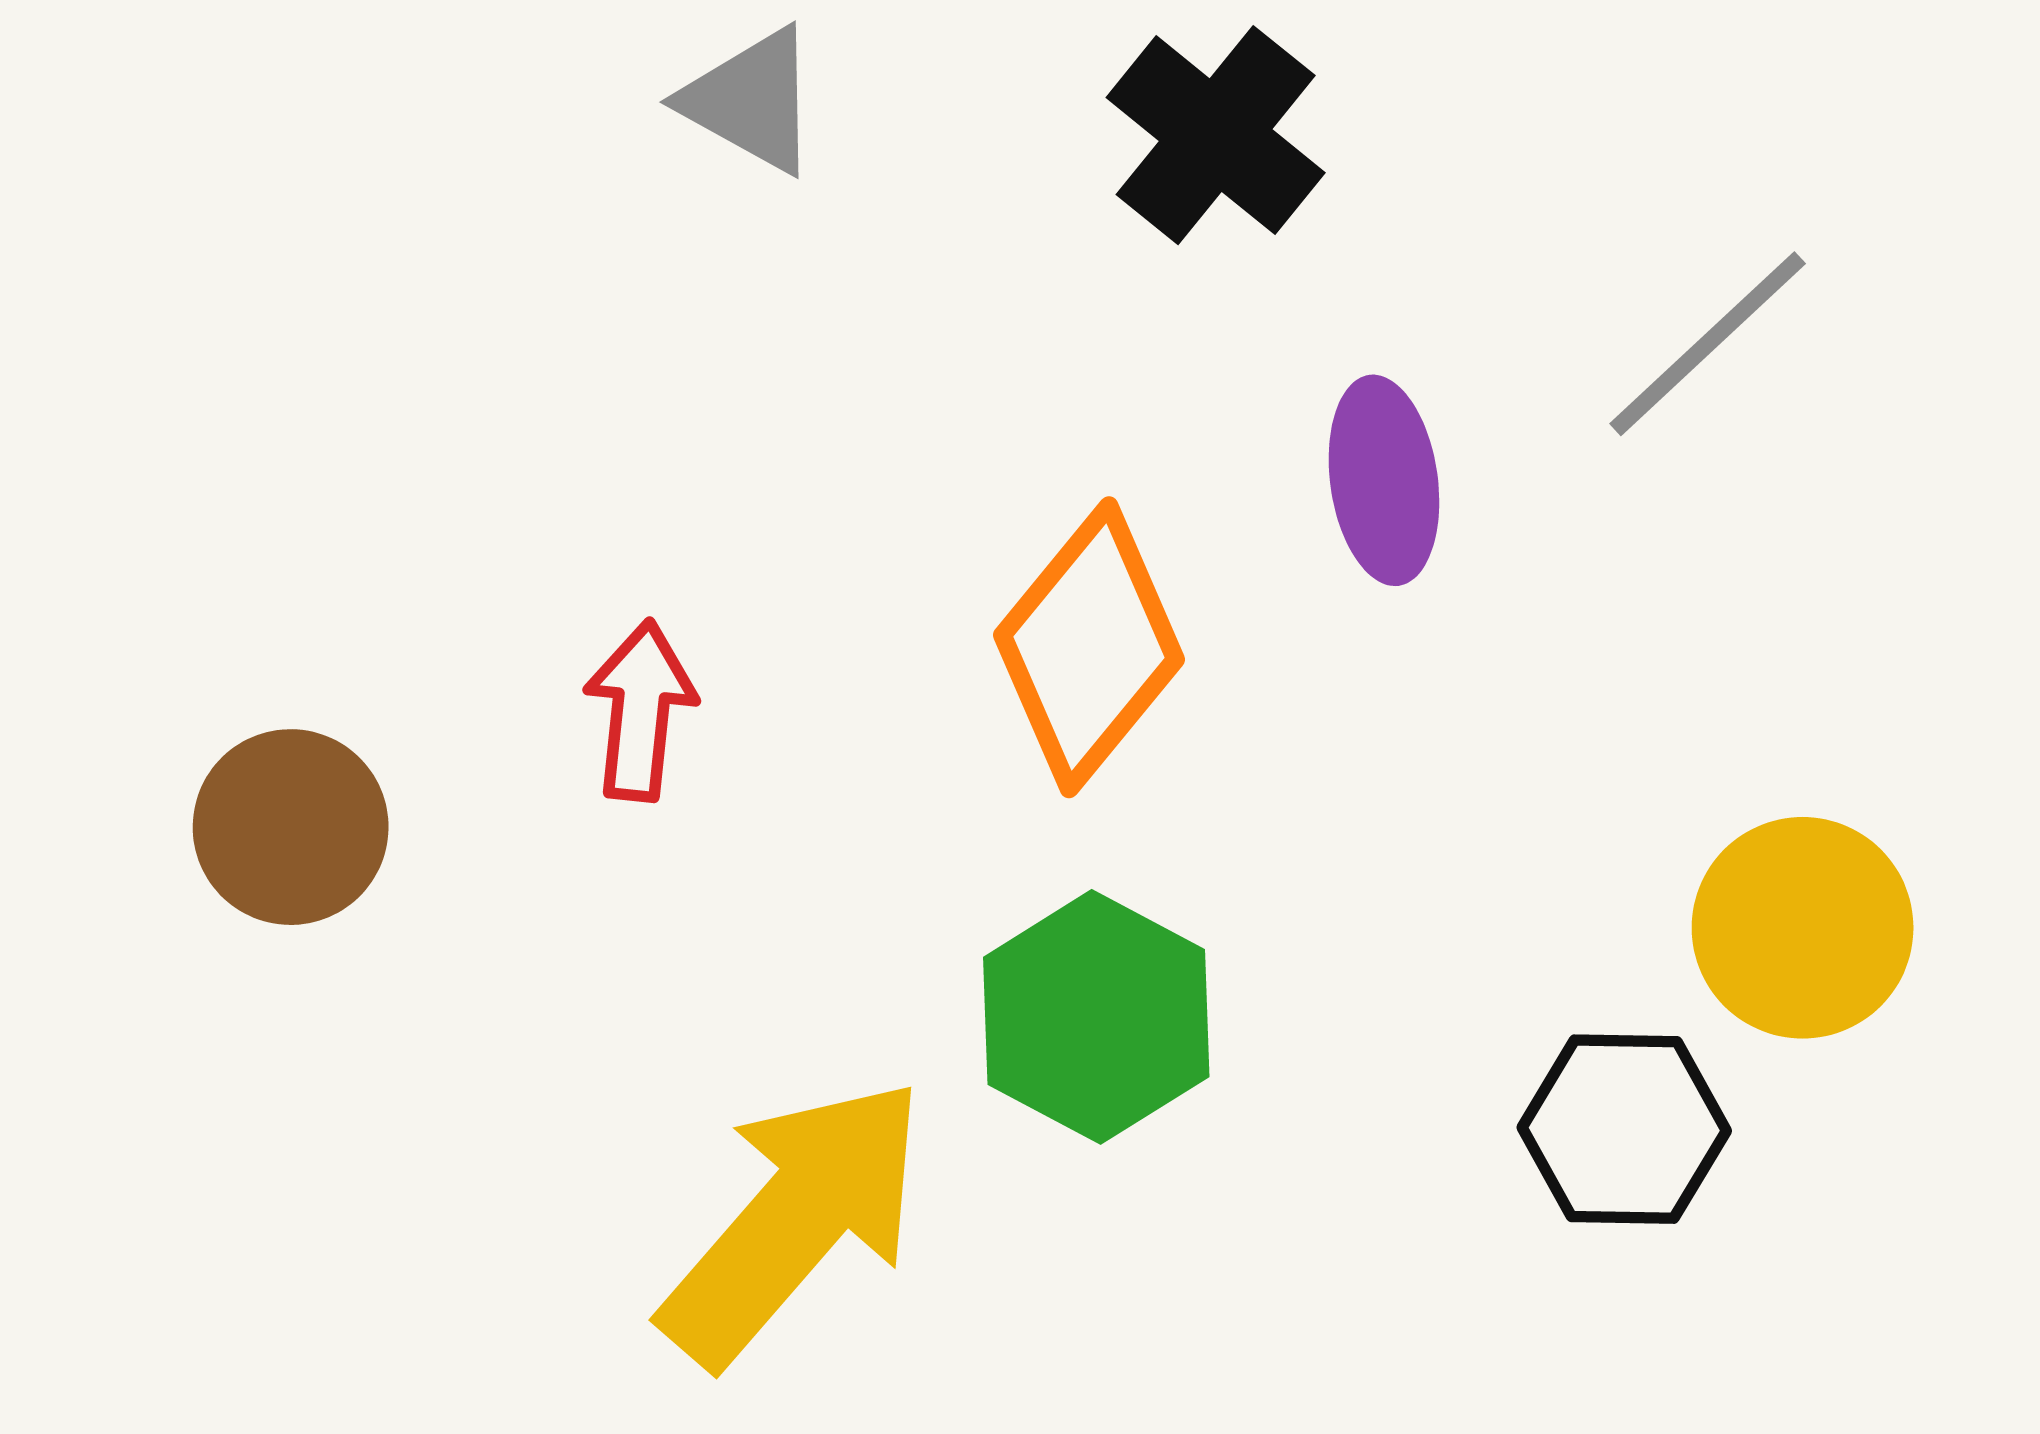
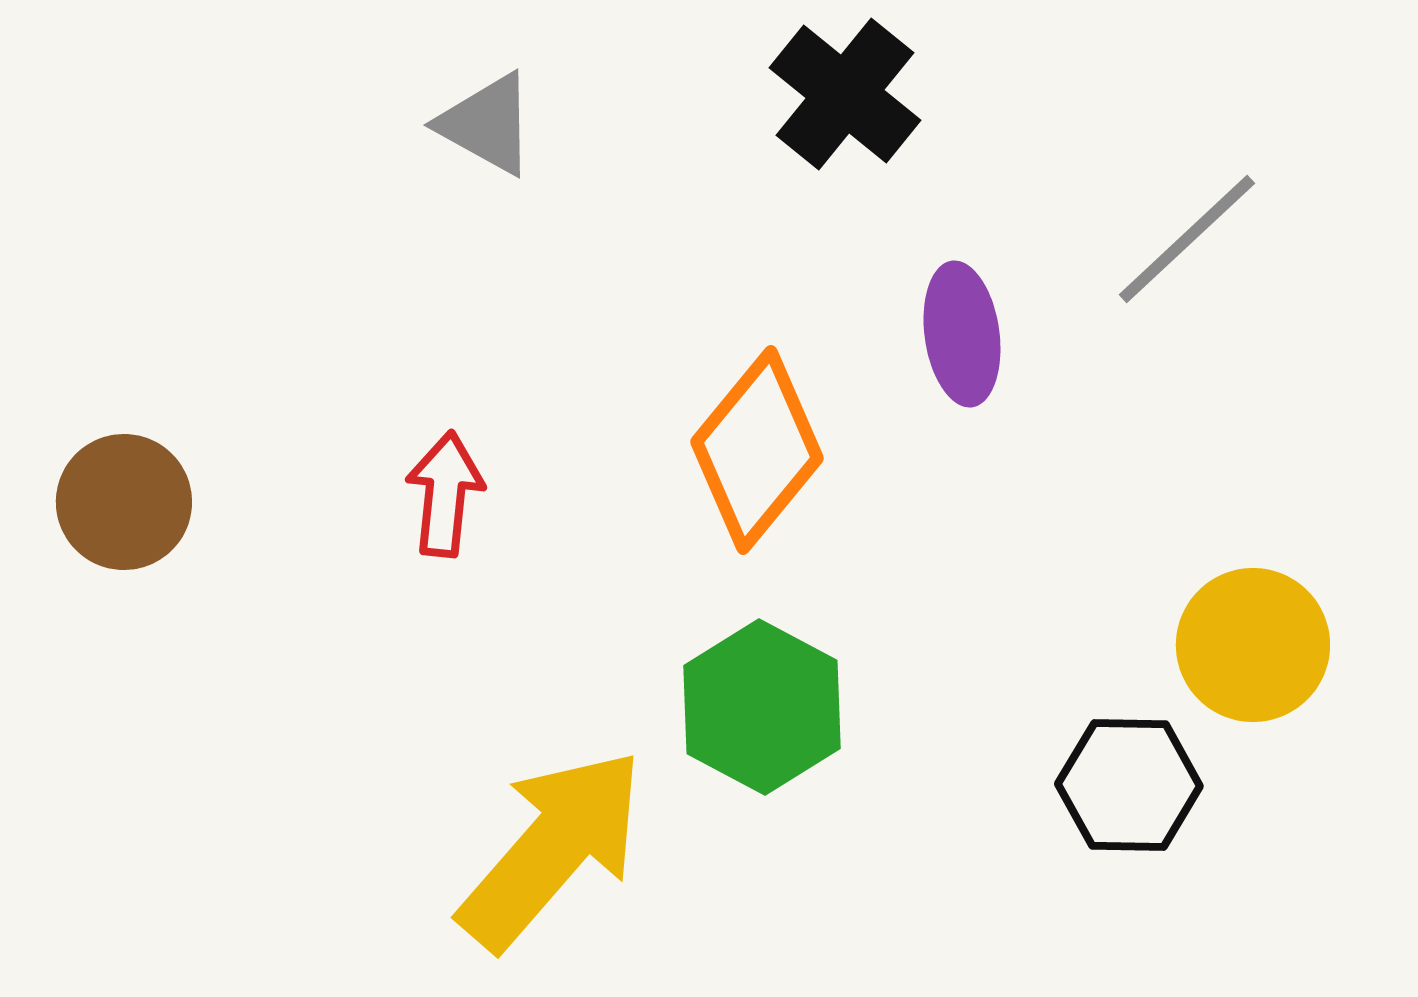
gray triangle: (751, 101) -> (487, 124), moved
brown circle: (291, 827) -> (124, 502), moved

